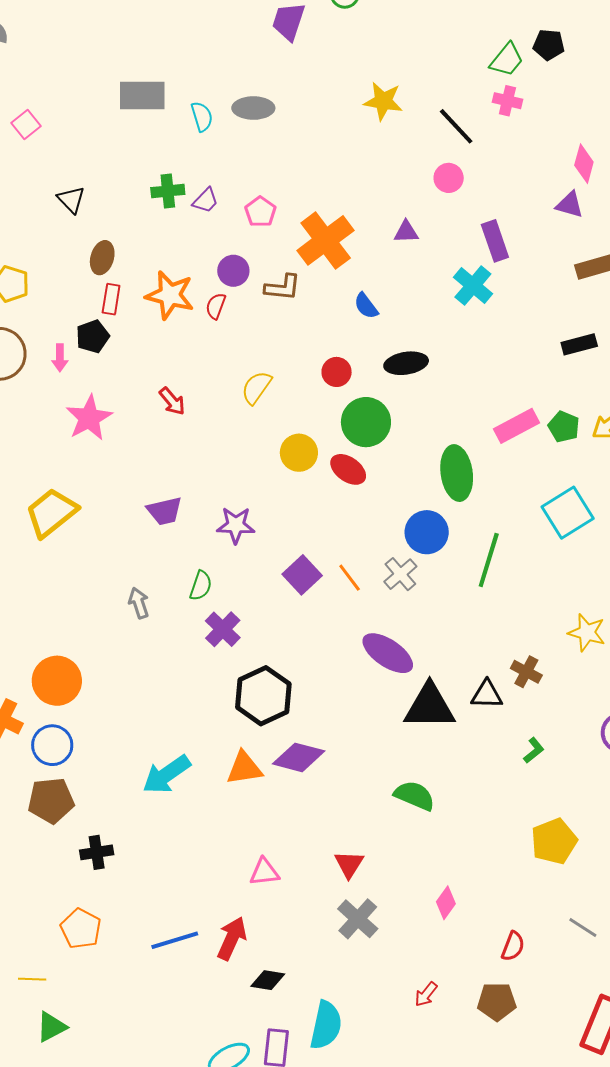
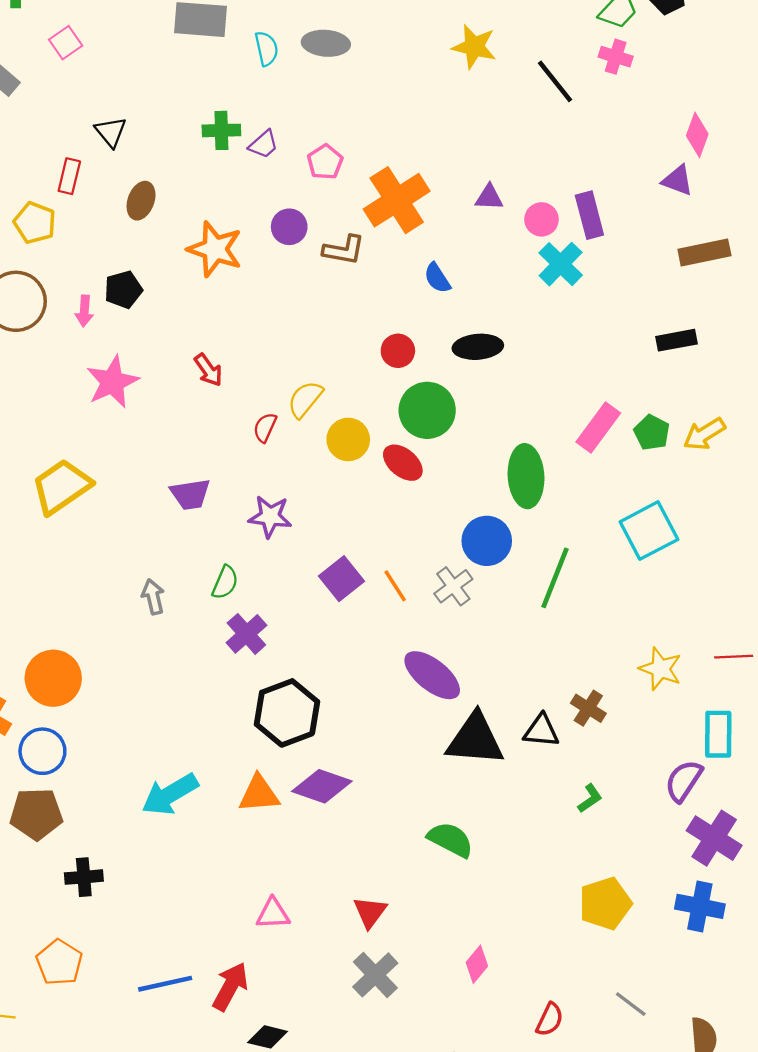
pink circle: (449, 178) -> (541, 219), moved
red rectangle: (111, 299) -> (69, 176), moved
red semicircle: (216, 306) -> (265, 427), moved
yellow semicircle: (256, 387) -> (305, 399), moved
pink rectangle: (517, 426) -> (598, 428), turned -30

